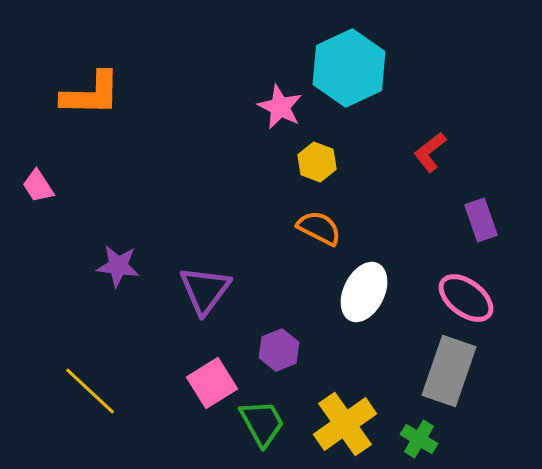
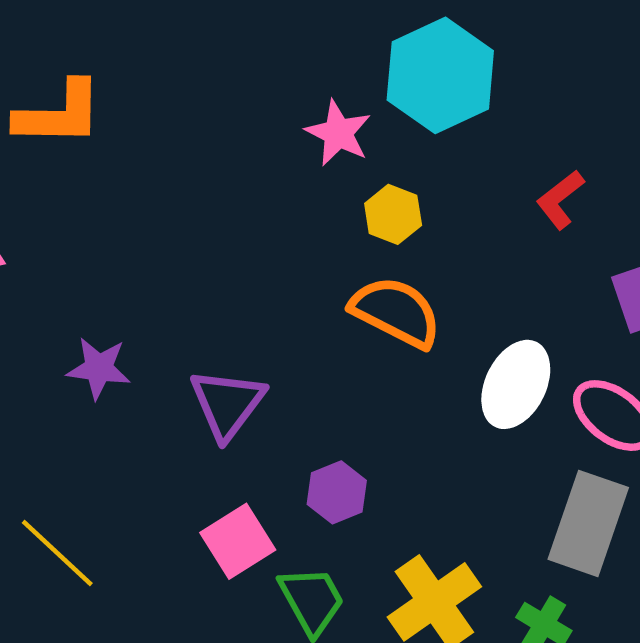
orange semicircle: (319, 228) -> (396, 312), size x1.4
white ellipse: (364, 292) -> (516, 384), moved

